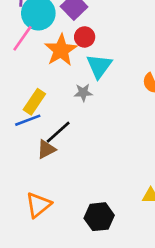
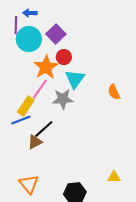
pink line: (22, 38) -> (40, 89), moved
gray star: (83, 92) -> (63, 99), size x1.5
orange triangle: (38, 205) -> (29, 184), turned -30

